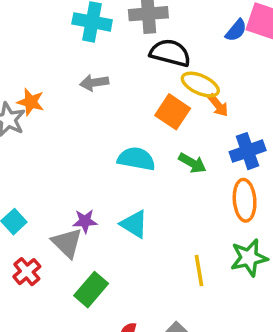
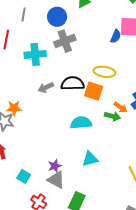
black semicircle: (170, 53) -> (73, 83), moved
orange arrow: (218, 105) -> (121, 107), moved
purple star: (85, 221) -> (55, 166), moved
cyan triangle: (134, 224) -> (90, 159), turned -30

